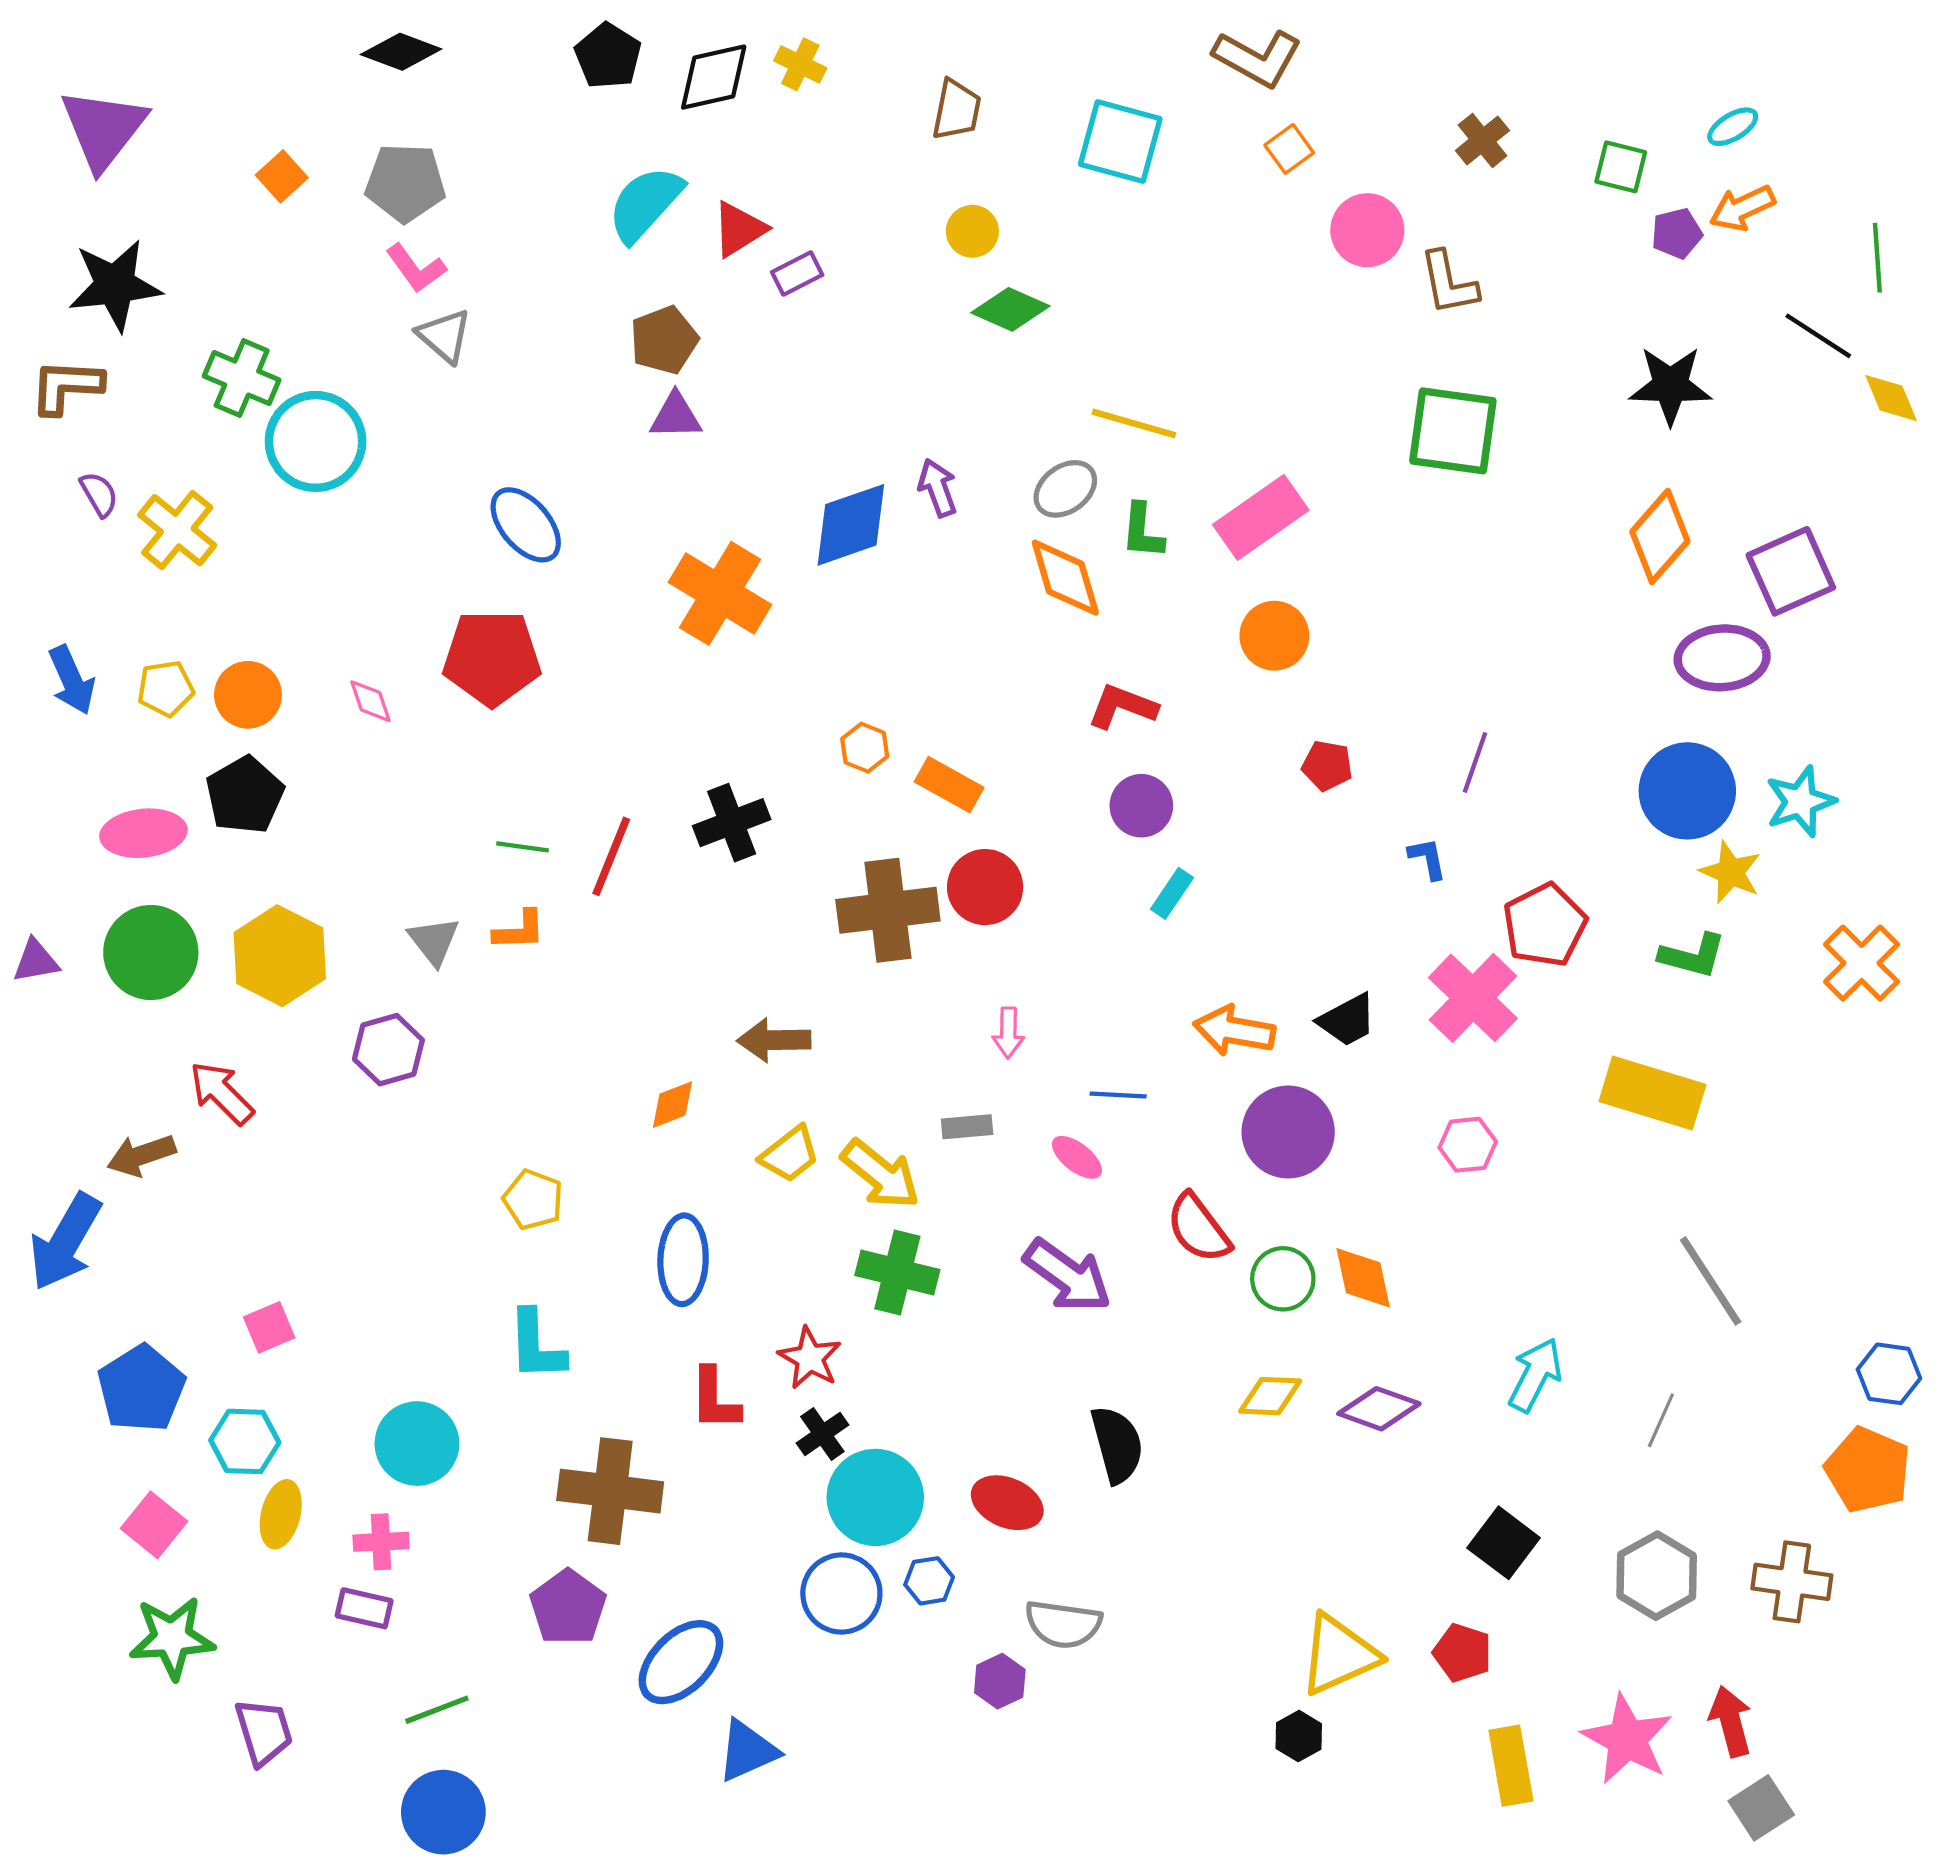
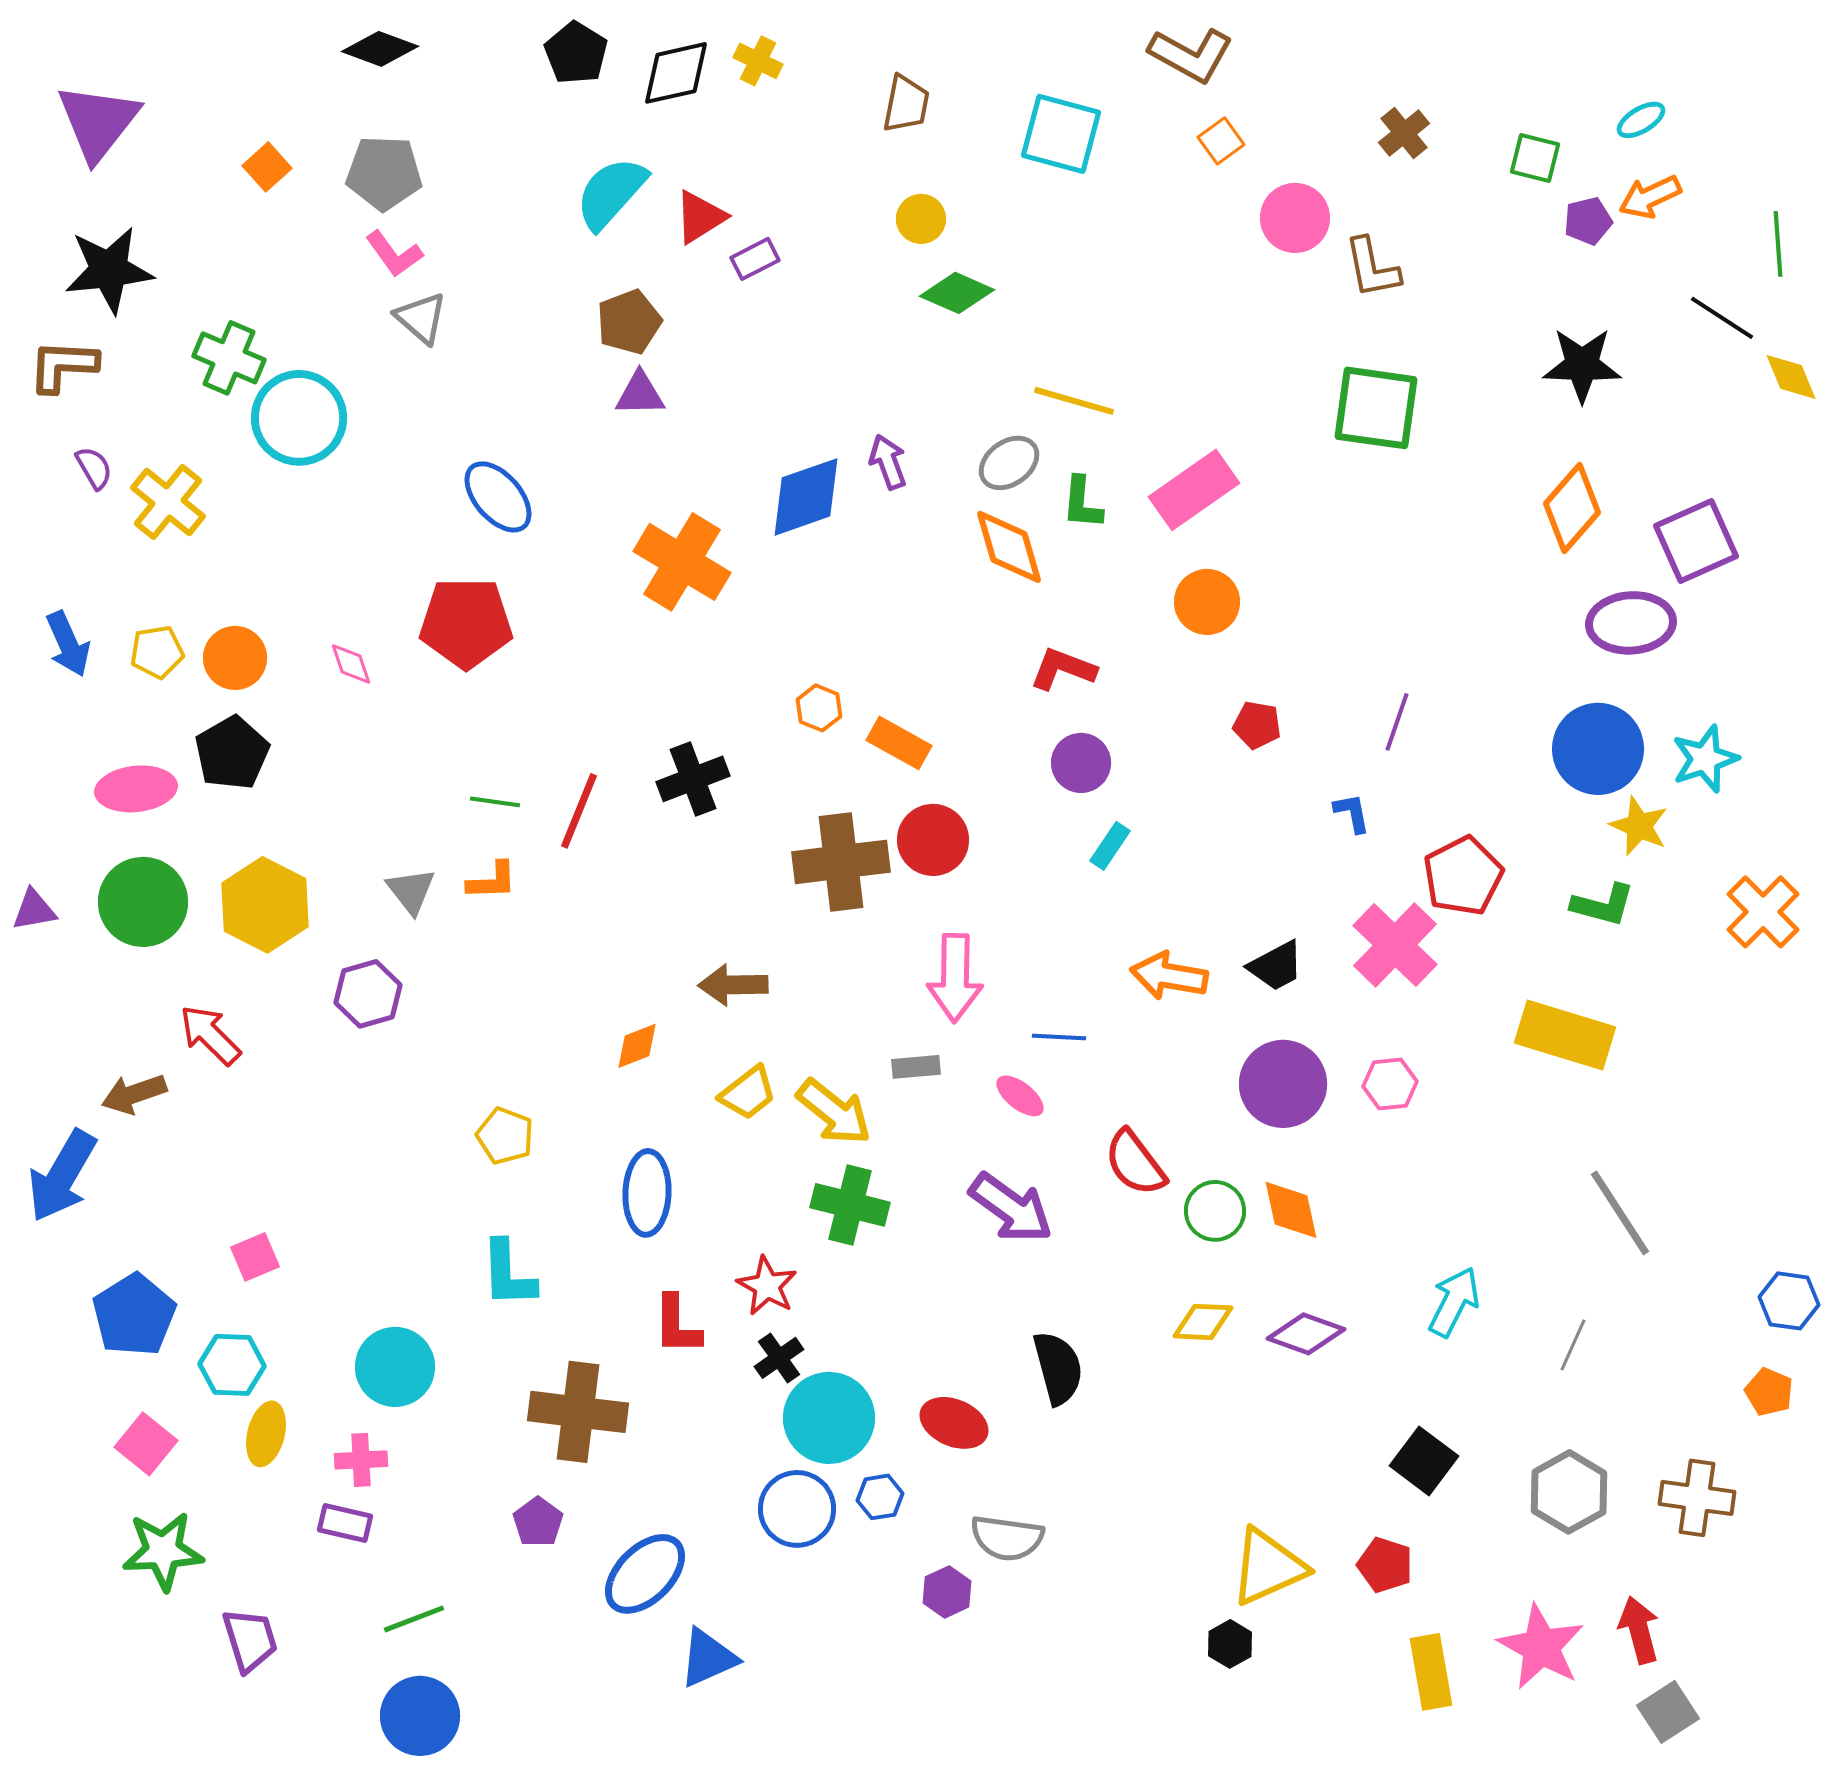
pink arrow: (1008, 1033) -> (955, 978), size x1.8
purple circle: (1288, 1132) -> (1283, 1084), moved
orange pentagon: (1868, 1470) -> (1769, 1392), size x0.6
purple pentagon: (568, 1607) -> (538, 1522), size x0.7

